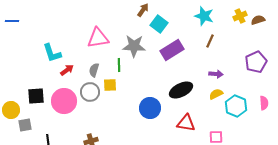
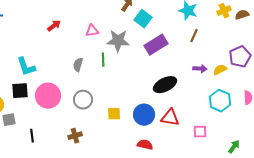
pink triangle: (98, 38) -> (92, 31), moved, size x0.6
cyan L-shape: (52, 53) -> (26, 67), moved
red arrow: (67, 70) -> (54, 26), moved
yellow square: (110, 85) -> (114, 114), moved
gray circle: (90, 92) -> (83, 100), moved
yellow semicircle: (216, 94) -> (220, 70), moved
blue circle: (150, 108) -> (144, 115), moved

